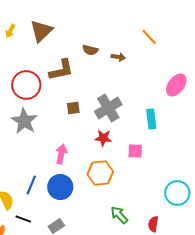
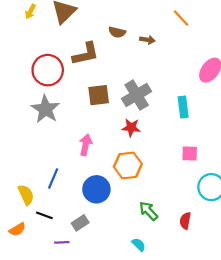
brown square: (73, 108) -> (99, 95), size x1.5
pink square: (135, 151) -> (190, 154), moved
blue circle: (60, 187) -> (96, 189), moved

